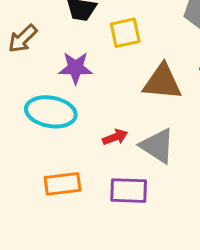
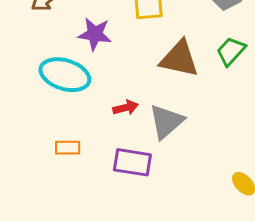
gray triangle: (157, 146) -> (166, 122), turned 39
orange rectangle: (62, 184) -> (68, 148), size x0.7

